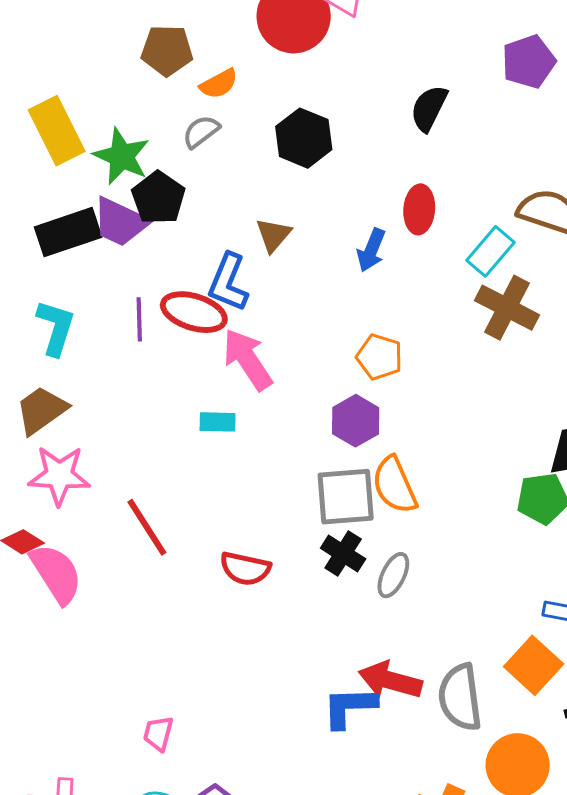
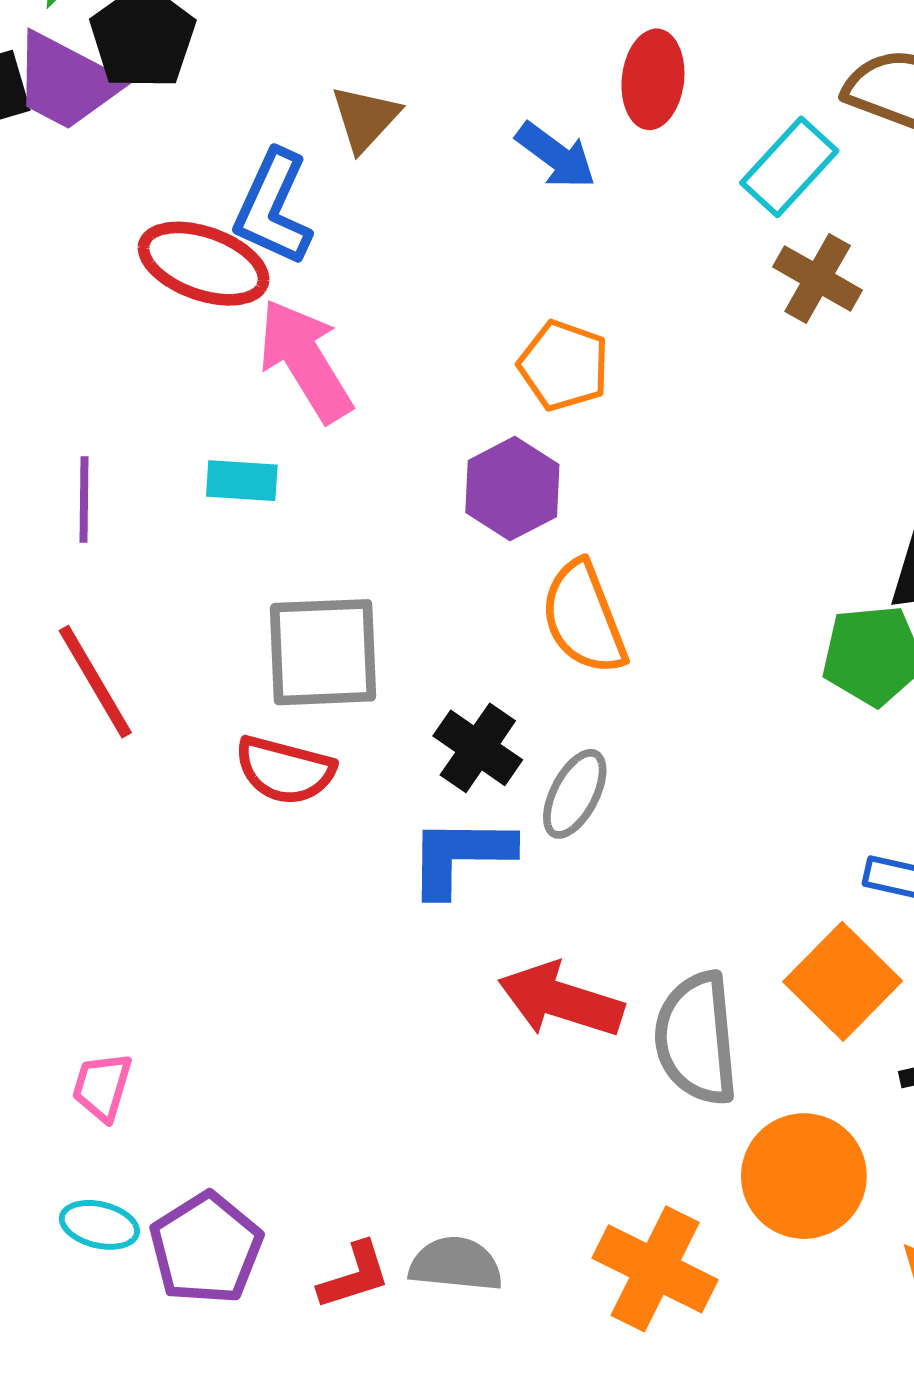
blue arrow: (371, 250) -> (556, 155), turned -78
brown cross: (507, 308) -> (818, 278), size x0.7
purple line: (139, 319) -> (84, 499), moved
gray square: (346, 497) -> (323, 652), moved
blue L-shape: (349, 707) -> (460, 856), moved

